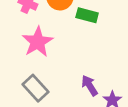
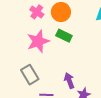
green rectangle: (87, 15) -> (64, 36), moved

